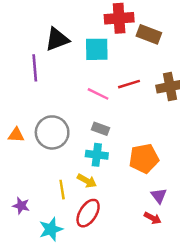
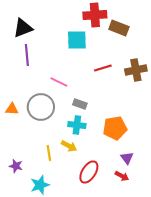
black triangle: (57, 39) -> (23, 28), moved
pink line: (98, 94) -> (59, 82), moved
red ellipse: (88, 213) -> (89, 172), moved

